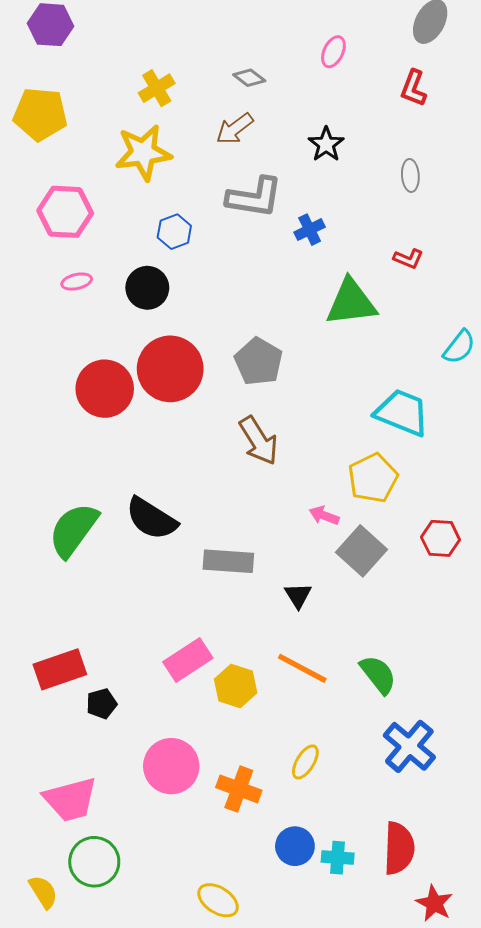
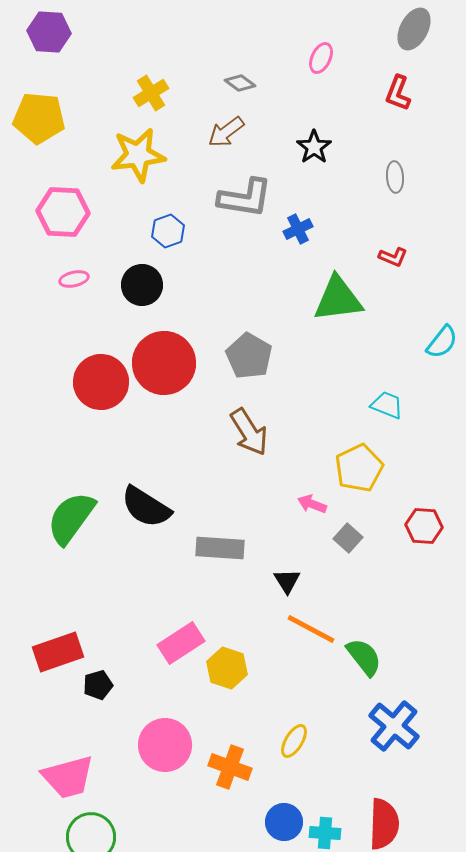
cyan trapezoid: (402, 413) -> (387, 405), size x0.6
gray square: (362, 551) -> (348, 538), size x0.6
orange line: (302, 668) -> (311, 629), moved

